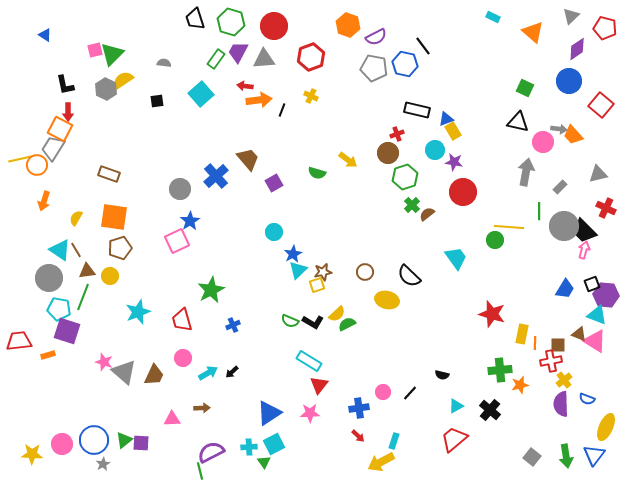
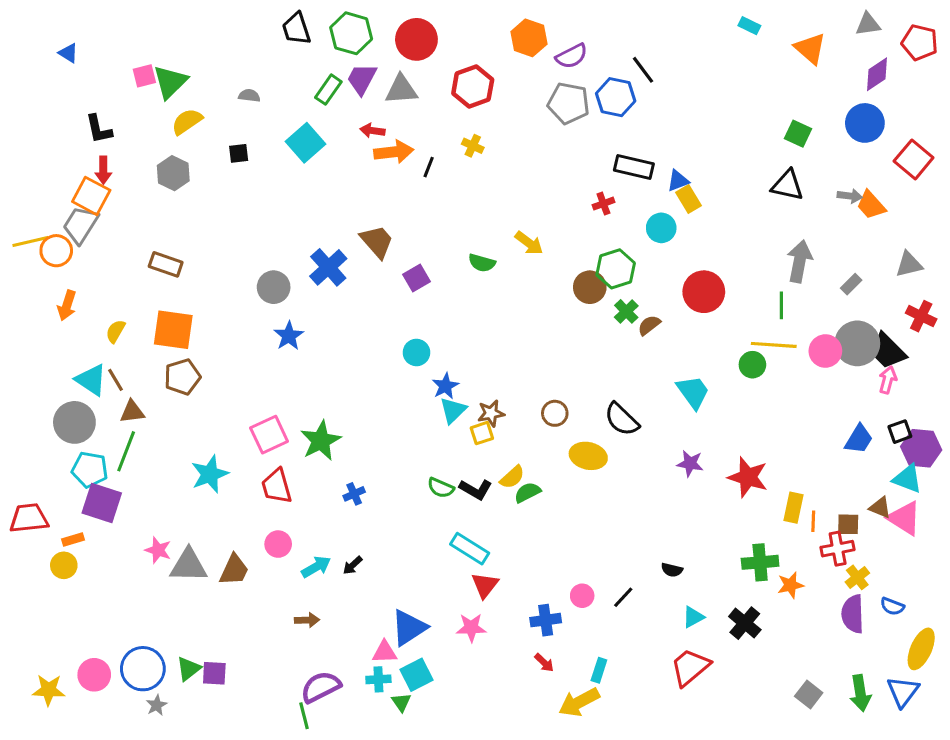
gray triangle: (571, 16) -> (868, 24), turned 36
gray hexagon: (106, 89) -> (173, 173), moved
pink circle: (543, 142) -> (825, 351), moved
brown circle: (388, 153) -> (590, 287), moved
purple star: (454, 162) -> (690, 463), moved
green line: (539, 211) -> (781, 305), moved
pink square: (177, 241) -> (269, 435), moved
yellow circle: (110, 276) -> (64, 565), moved
gray triangle: (124, 372) -> (188, 565), turned -40
pink triangle: (172, 419) -> (385, 652), moved

